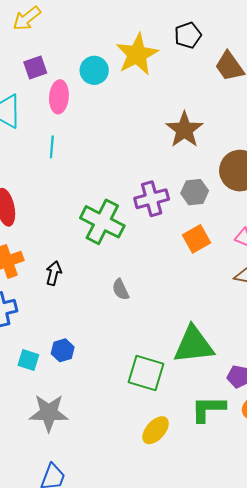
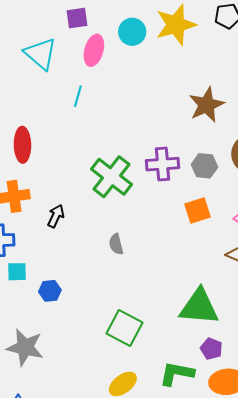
green triangle: (194, 345) -> (199, 307), moved
cyan square: (28, 360) -> (17, 272), moved, turned -30

